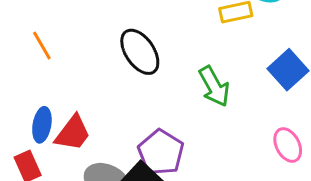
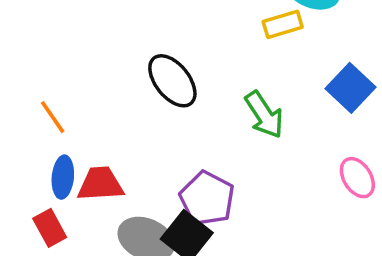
orange line: (42, 45) -> (53, 117), moved
red trapezoid: (73, 133) -> (100, 184), turned -126

